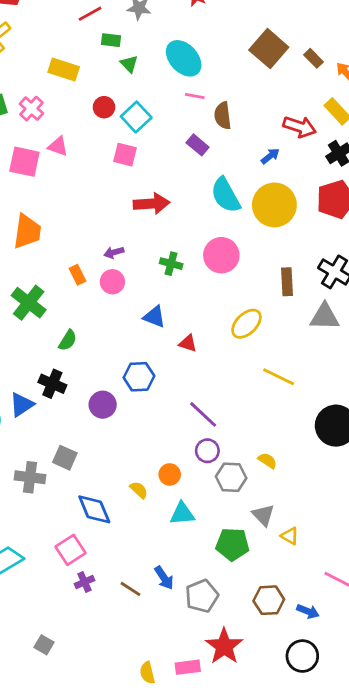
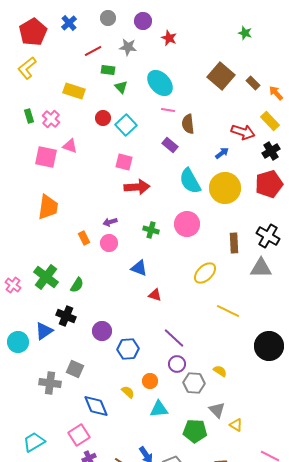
pink square: (125, 155) -> (124, 162), moved
green cross: (29, 303) -> (46, 277), moved
red triangle: (188, 343) -> (155, 295), moved
blue hexagon: (139, 377) -> (128, 349), moved

